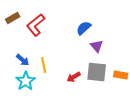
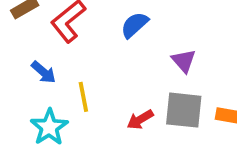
blue semicircle: (84, 28) -> (134, 25), moved
blue arrow: (23, 60) -> (44, 72), moved

